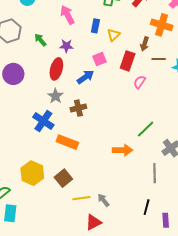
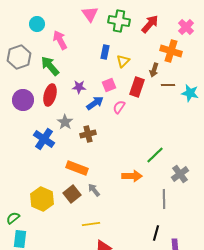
pink arrow: (67, 15) -> (60, 40), moved
green arrow: (40, 40) -> (50, 66), size x1.5
purple star: (66, 46) -> (79, 87), moved
red ellipse: (56, 69) -> (50, 95), moved
pink semicircle: (140, 82) -> (119, 107), moved
blue cross: (43, 121) -> (44, 139), moved
brown square: (63, 178) -> (72, 194), moved
gray arrow: (103, 200) -> (94, 190), moved

